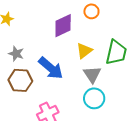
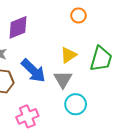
purple diamond: (63, 26) -> (18, 27), moved
gray triangle: (92, 74) -> (63, 79), moved

